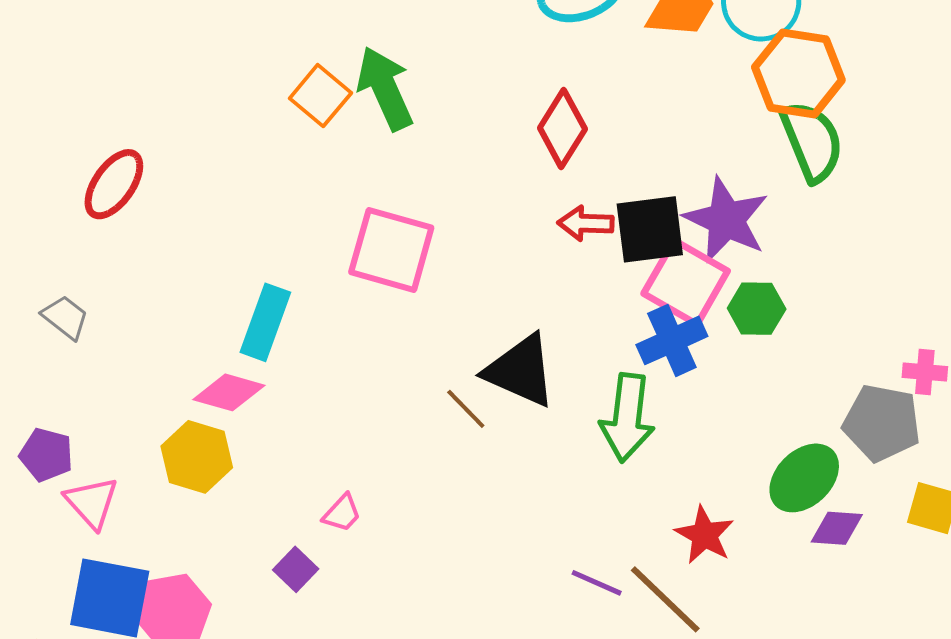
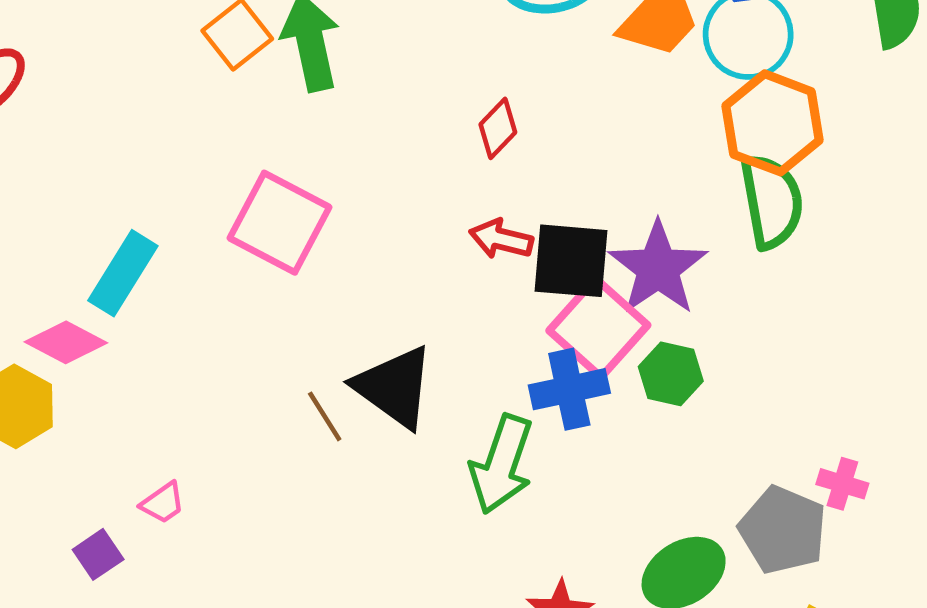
red diamond: (562, 129) -> (498, 128), size x0.7

